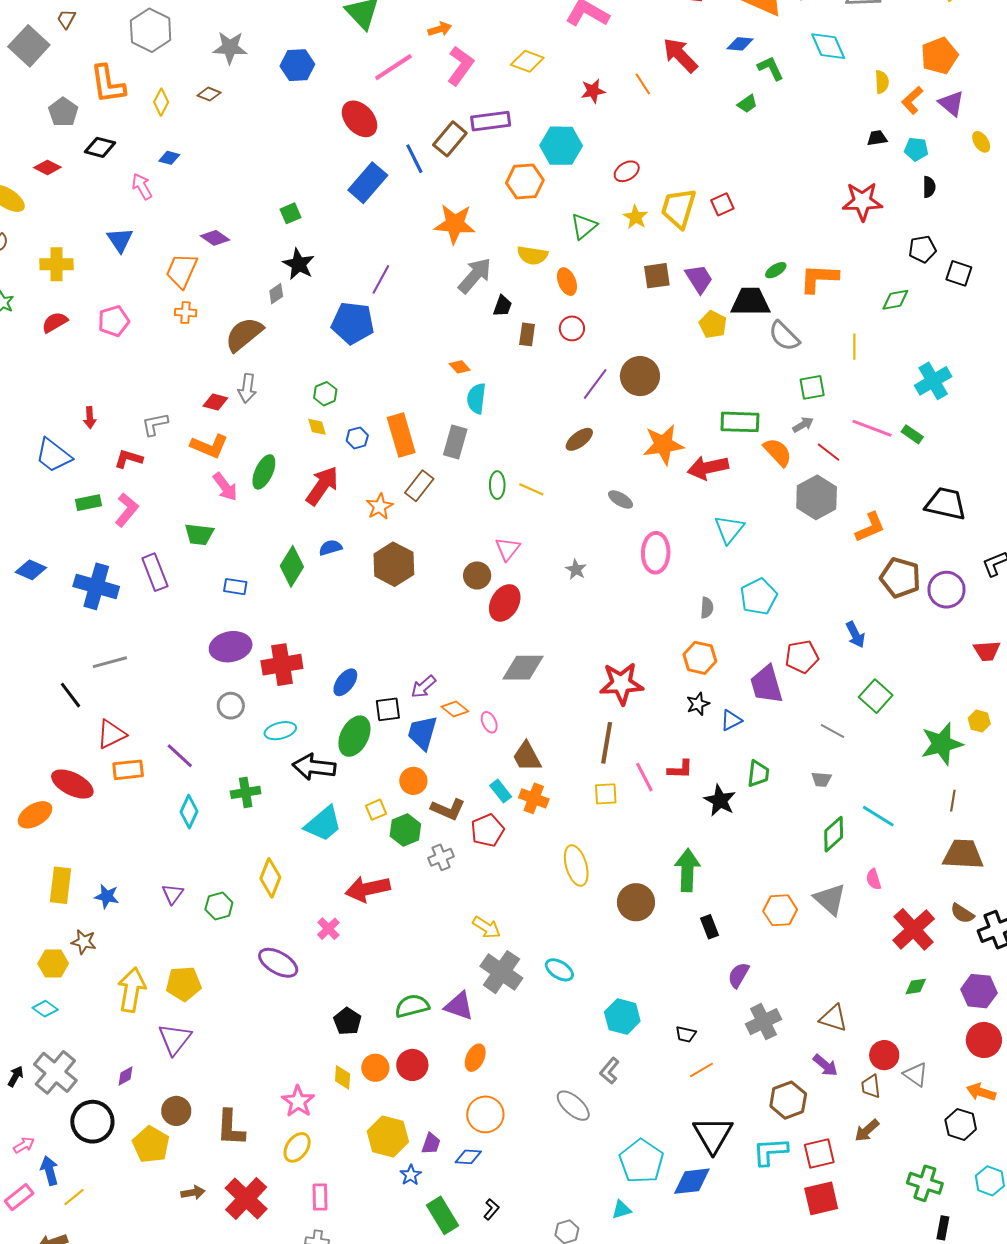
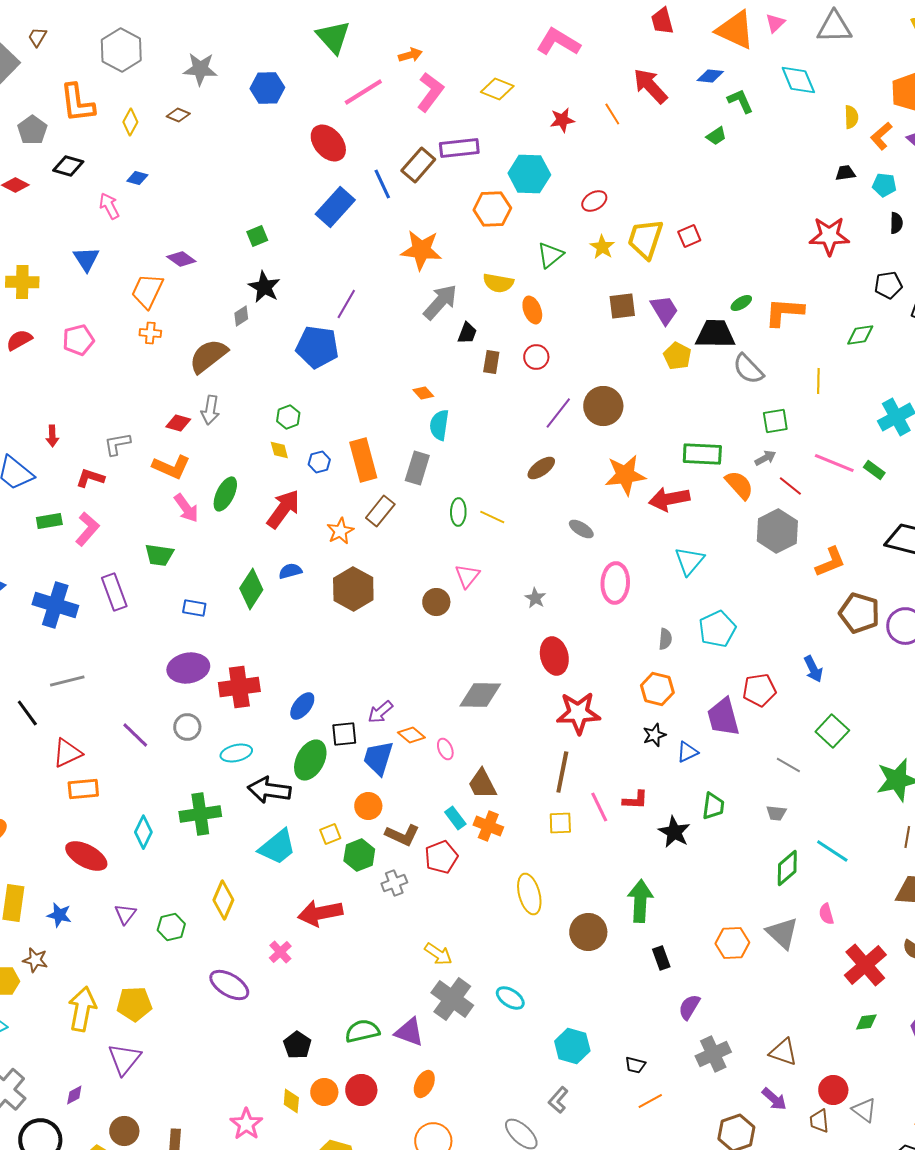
red ellipse: (505, 603) -> (554, 656), moved, turned -45
purple line: (180, 756) -> (135, 735), moved
red ellipse: (72, 784) -> (86, 856), moved
green cross: (246, 792) -> (200, 814), size x1.4

